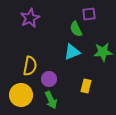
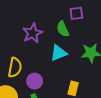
purple star: (30, 18) -> (33, 33), moved

